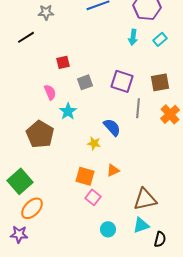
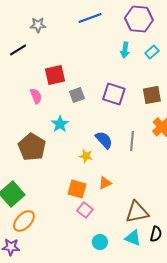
red square: (63, 62) -> (55, 75), size x1.5
pink semicircle: (50, 92) -> (36, 96), moved
gray line: (138, 108) -> (132, 141), moved
cyan triangle: (141, 225) -> (133, 238), turned 42
black semicircle: (160, 239) -> (156, 234), moved

